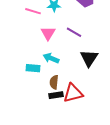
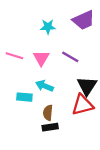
pink line: (33, 11) -> (14, 56), moved
red triangle: (73, 93) -> (82, 105), moved

